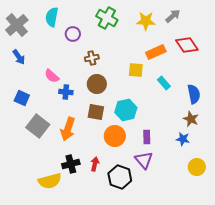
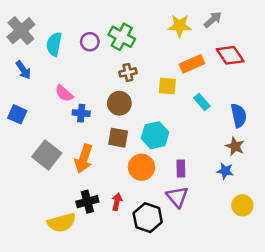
cyan semicircle: (52, 17) -> (54, 44), moved
green cross: (107, 18) -> (122, 37), moved
brown cross: (92, 58) -> (128, 72), moved
blue square: (22, 98) -> (17, 114), moved

